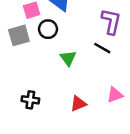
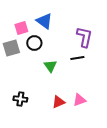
black line: (102, 48) -> (77, 58), turned -40
pink triangle: (115, 95) -> (79, 100), moved

